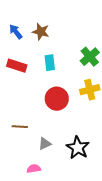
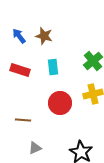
brown line: (20, 127) -> (23, 120), moved
gray triangle: (45, 144) -> (35, 148), moved

